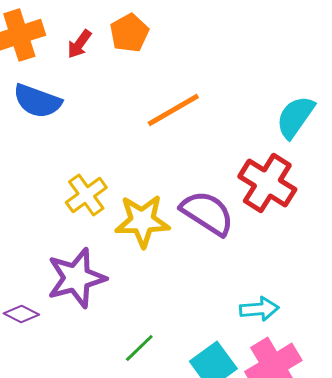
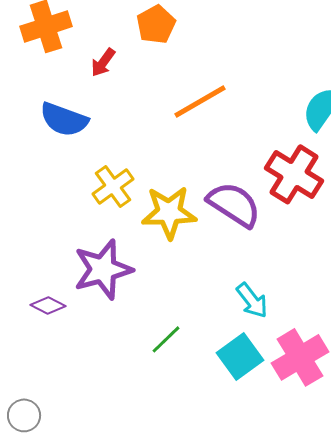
red arrow: (79, 44) -> (103, 62), moved
blue semicircle: (37, 101) -> (64, 119), moved
cyan arrow: (259, 309) -> (252, 300), moved, turned 57

